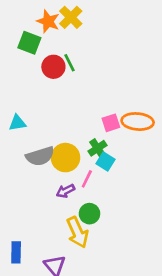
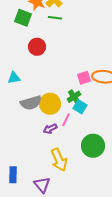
green line: (69, 63) -> (55, 18), moved, turned -56
red circle: (53, 67) -> (37, 47), moved
green circle: (89, 214) -> (93, 146), moved, size x1.5

